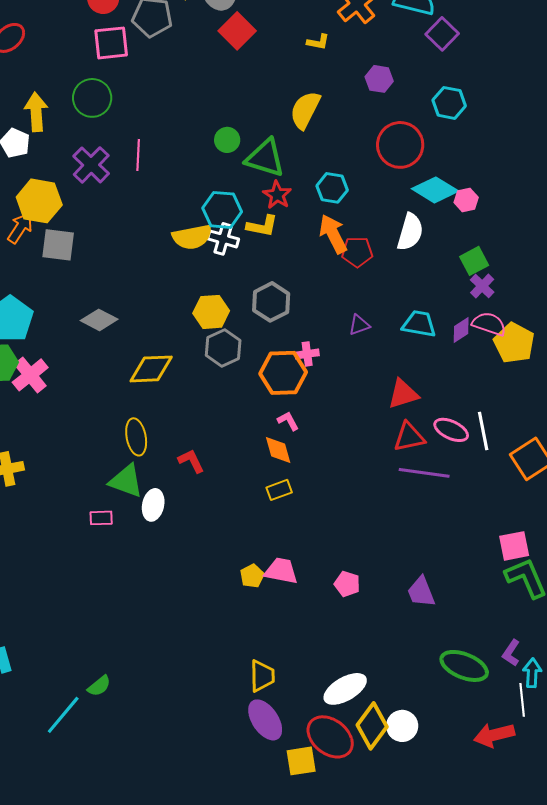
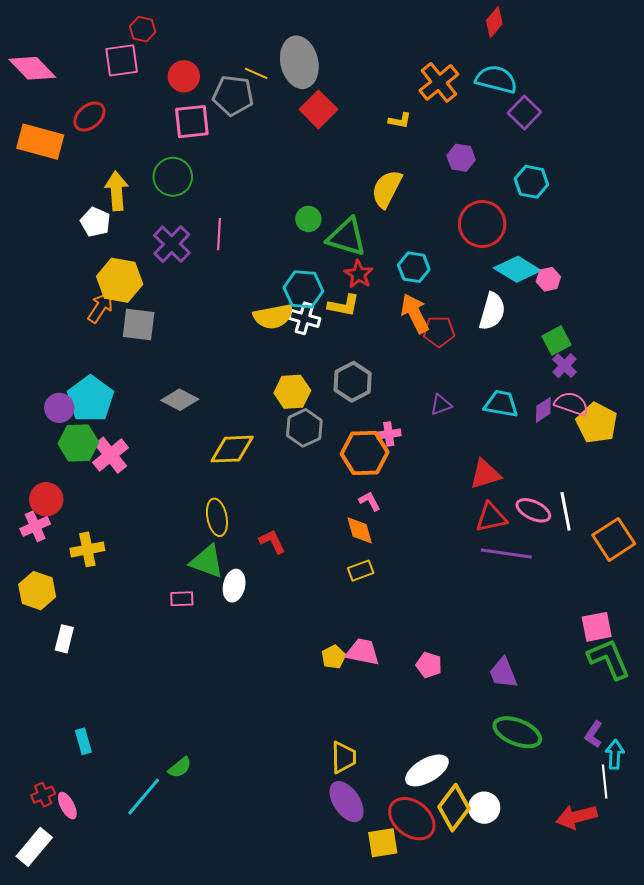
green ellipse: (464, 666) -> (517, 732), moved

